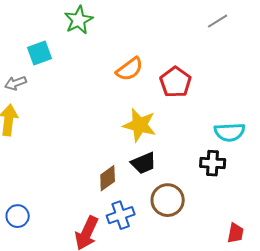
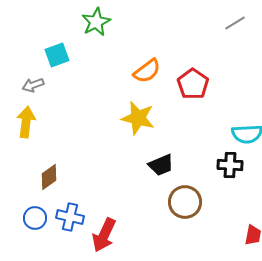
yellow star: (140, 125) -> (138, 118), moved
brown diamond: (108, 178) -> (49, 177), moved
blue cross: (121, 215) -> (70, 217), moved, turned 32

